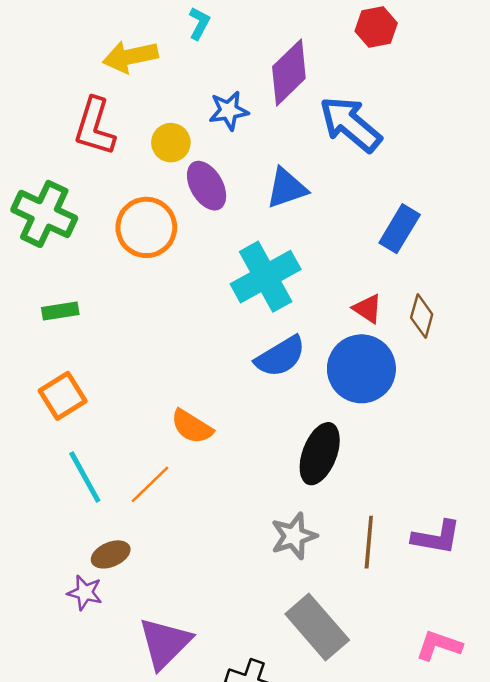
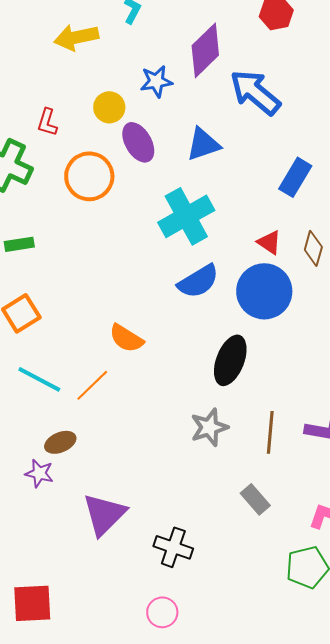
red L-shape: (95, 127) -> (47, 122), moved, size x0.6
cyan line: (85, 477) -> (39, 379), turned -33
gray rectangle: (317, 627) -> (255, 499), moved, size x0.6

